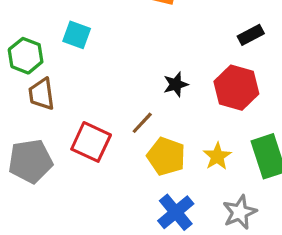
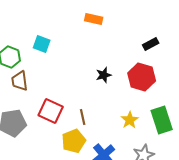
brown line: (142, 123) -> (83, 117), moved, turned -56
yellow pentagon: (166, 156) -> (74, 141), moved, turned 30

